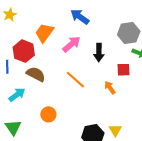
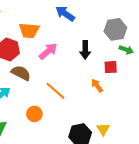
orange trapezoid: (44, 33) -> (29, 30), turned -120
pink arrow: (71, 44) -> (48, 51), moved
orange line: (75, 80) -> (56, 91), moved

